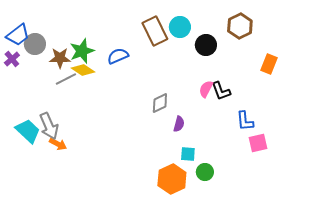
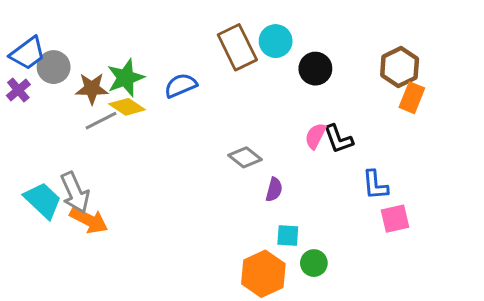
brown hexagon: (240, 26) -> (400, 67), moved
gray diamond: (160, 103) -> (245, 157), turned 65
orange arrow: (58, 144) -> (89, 220), size x1.4

